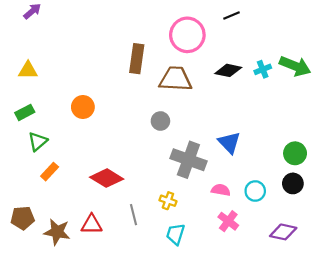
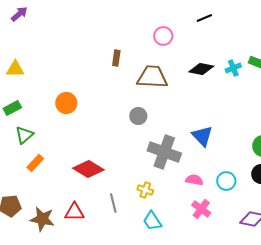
pink circle: (187, 35) -> (163, 36), size x0.6
brown rectangle: (137, 59) -> (116, 58), size x0.6
cyan trapezoid: (176, 234) -> (152, 221), turned -50

